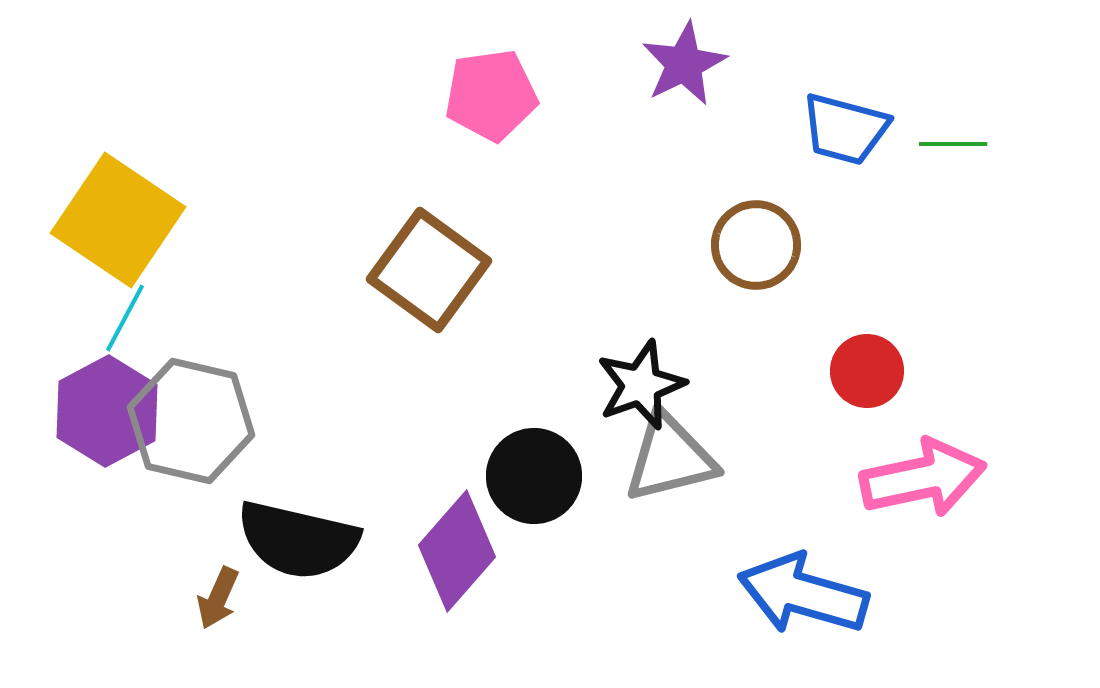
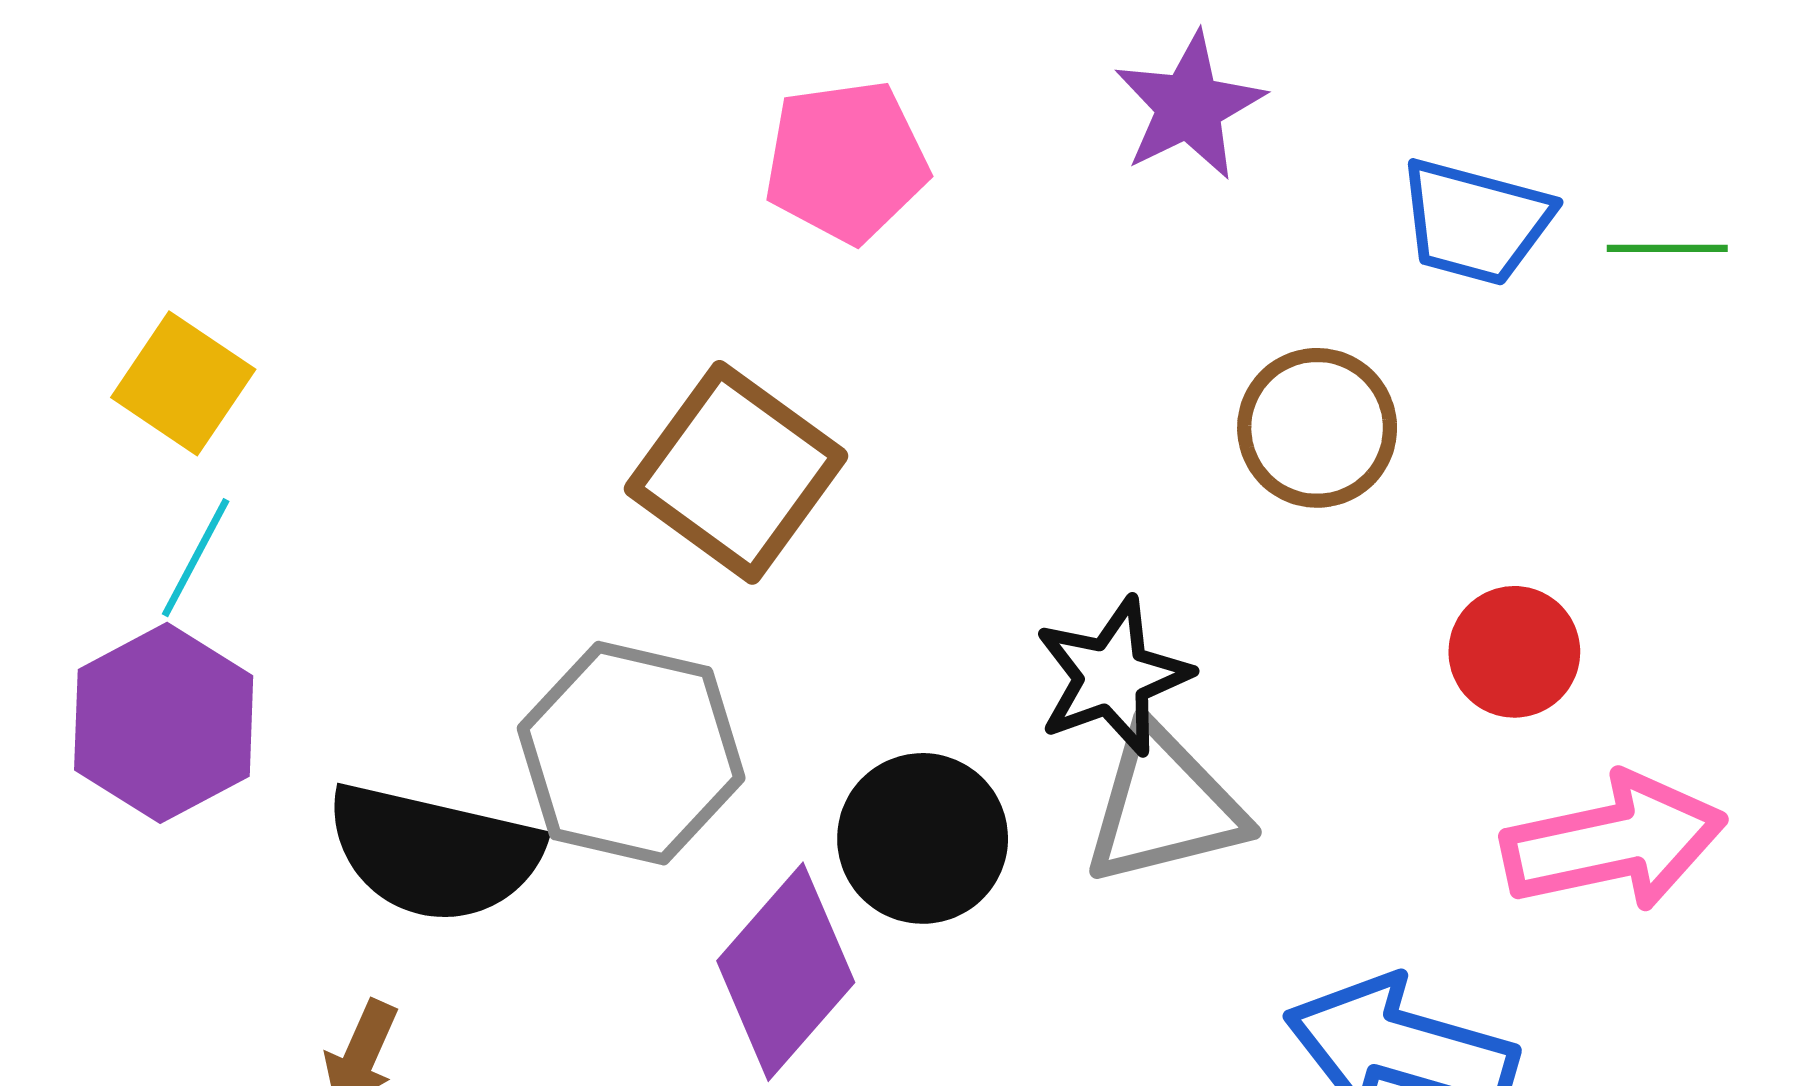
yellow square: (118, 220) -> (183, 383), size x0.6
gray hexagon: (191, 421) -> (631, 753), moved
black semicircle: (298, 540) -> (434, 853), moved

